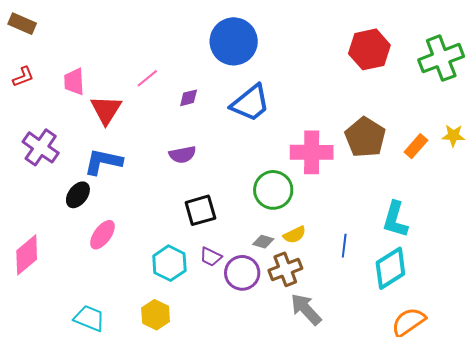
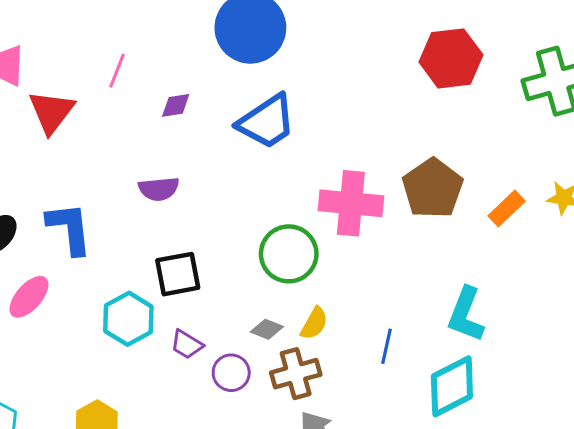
pink line: (147, 78) -> (117, 71), turned -35
blue L-shape: (103, 162) -> (69, 228), moved, turned 66
yellow semicircle: (295, 235) -> (314, 323), turned -40
cyan hexagon: (169, 263) -> (128, 319), moved
purple circle: (242, 273) -> (231, 373), size x0.7

